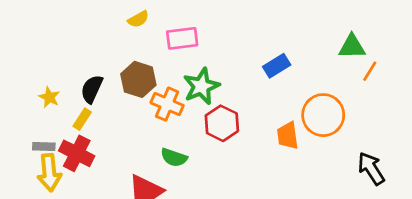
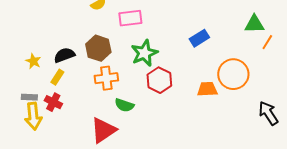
black semicircle: (92, 89) -> (64, 55), turned 45
orange cross: (167, 104) -> (106, 78), moved, turned -30
orange trapezoid: (288, 136) -> (207, 89), turned 95
red cross: (77, 153) -> (53, 102), size x0.7

